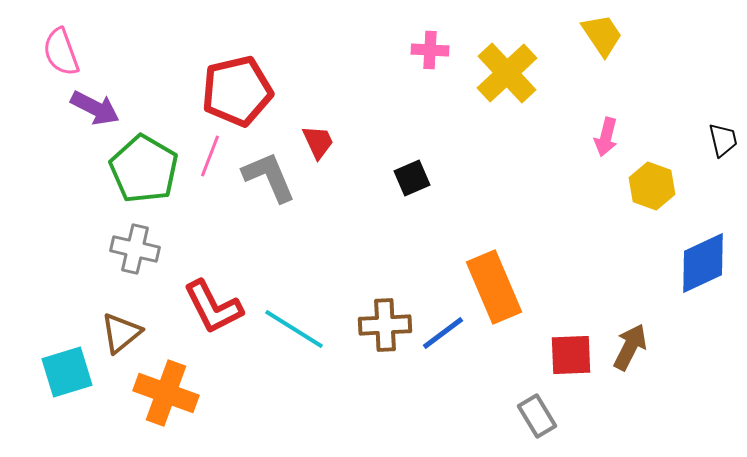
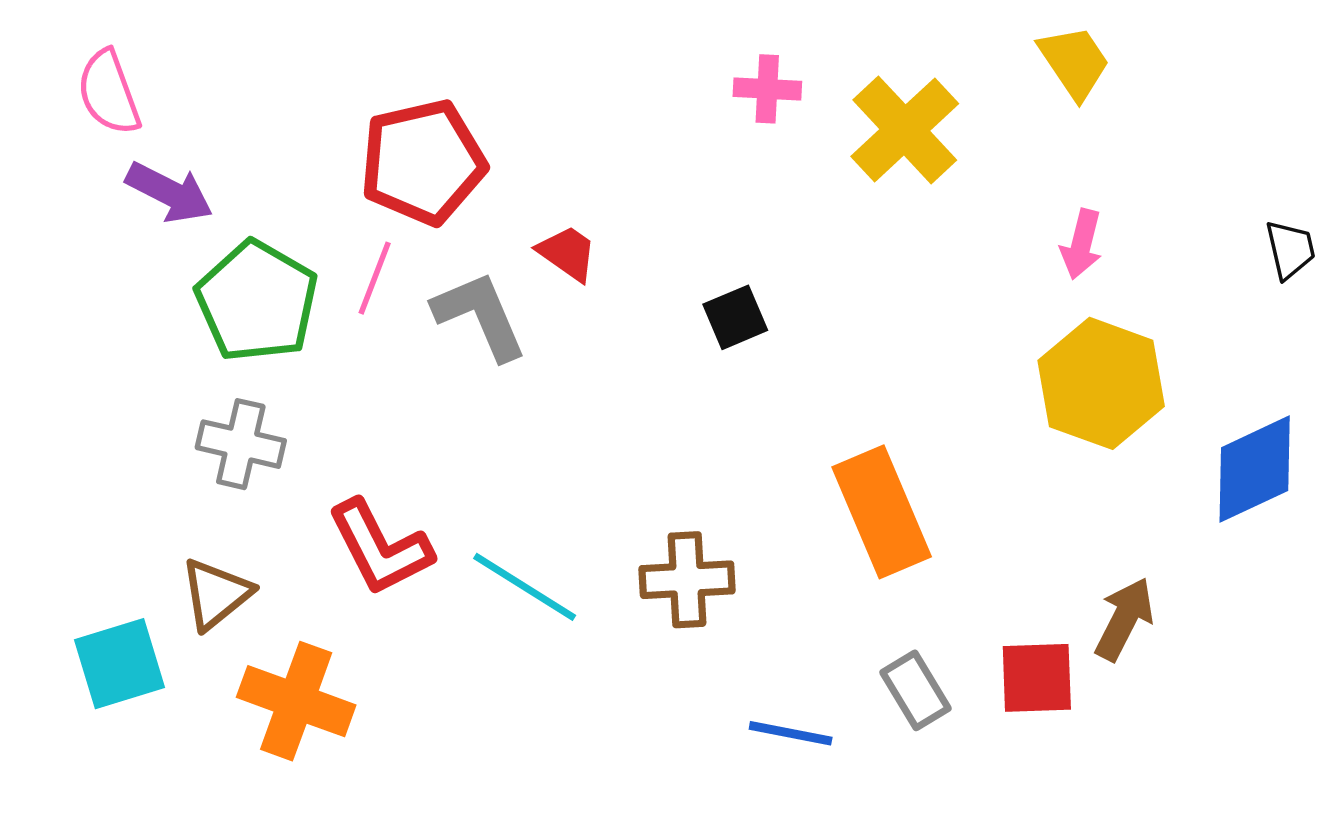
red trapezoid: (318, 142) -> (567, 253), turned -30
yellow hexagon: (652, 186) -> (1101, 383), moved, size x1.5
blue line: (443, 333) -> (791, 733), moved, turned 48
red square: (571, 355) -> (1037, 678), moved
gray rectangle: (537, 416) -> (915, 690), moved

